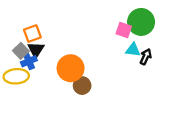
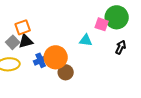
black triangle: (36, 50) -> (26, 41), turned 42
cyan triangle: (133, 50) -> (86, 40), moved
blue cross: (29, 61) -> (41, 60), moved

